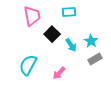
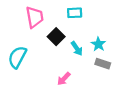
gray rectangle: (95, 59) -> (103, 64), turned 48
cyan semicircle: (28, 65) -> (17, 57), moved

